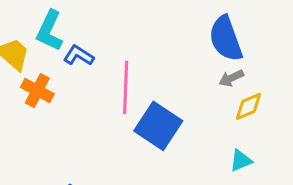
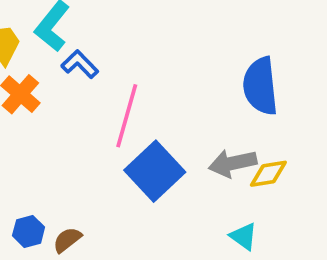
gray arrow: (231, 78) -> (233, 163), moved, size x1.5
cyan triangle: (241, 161) -> (243, 236), turned 45

